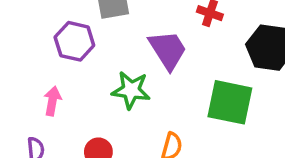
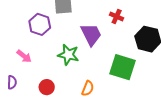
pink arrow: (52, 101) -> (24, 56), turned 112

